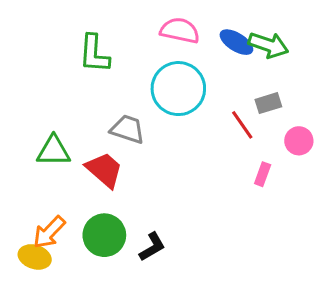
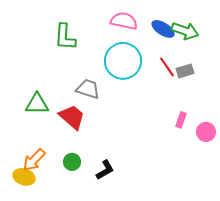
red line: (242, 125) -> (167, 67), moved
pink circle: (299, 141) -> (206, 132), moved
green circle: (104, 235) -> (72, 162), size x0.6

